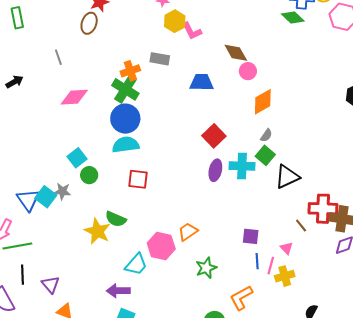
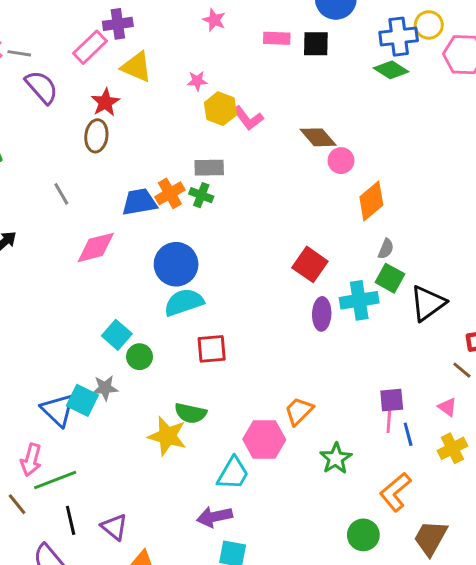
blue trapezoid: (202, 82) -> (139, 202), moved
green cross: (125, 89) -> (201, 195), moved, size x0.6
pink line: (271, 266) -> (389, 420), moved

